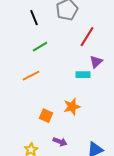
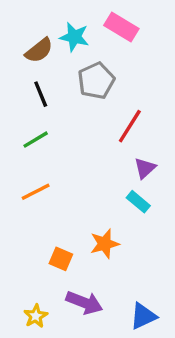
green line: (40, 47) -> (36, 140), moved
cyan rectangle: (83, 75) -> (138, 202), moved, turned 40
purple arrow: (60, 142) -> (84, 303), size x1.5

